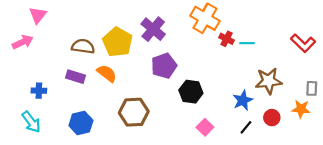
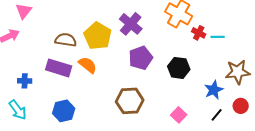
purple rectangle: (76, 77) -> (59, 68), size x1.4
black hexagon: (191, 92) -> (179, 68), moved
brown hexagon: (134, 112) -> (130, 101), moved

